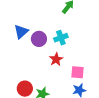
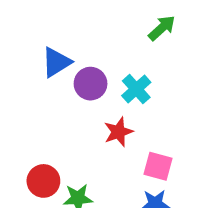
cyan cross: (61, 38) -> (136, 89), turned -32

